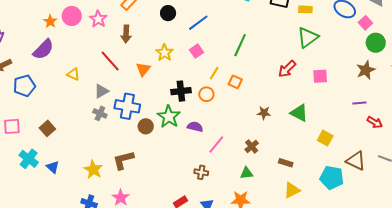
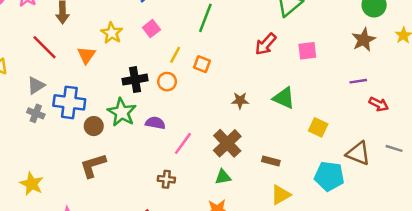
brown cross: (252, 146) -> (227, 143), size x1.6
brown L-shape: (123, 160) -> (93, 165), moved

